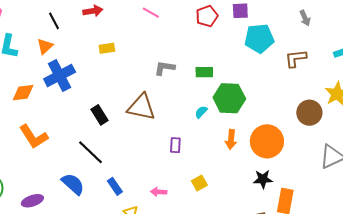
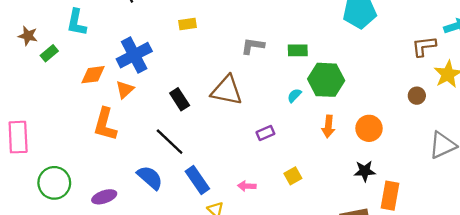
orange triangle: (45, 46) -> (125, 90), moved
brown L-shape: (296, 58) -> (424, 46), moved
brown circle: (309, 113) -> (417, 96), size x0.6
orange L-shape: (34, 137) -> (105, 124), turned 48
orange circle: (267, 141) -> (369, 128), size x0.7
purple rectangle: (175, 145) -> (265, 133), turned 63
blue rectangle: (115, 186) -> (197, 180), size x1.4

